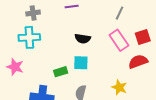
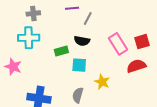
gray line: (119, 13) -> (88, 19), moved
green rectangle: (61, 72) -> (61, 51), moved
yellow star: (119, 87) -> (102, 82), moved

